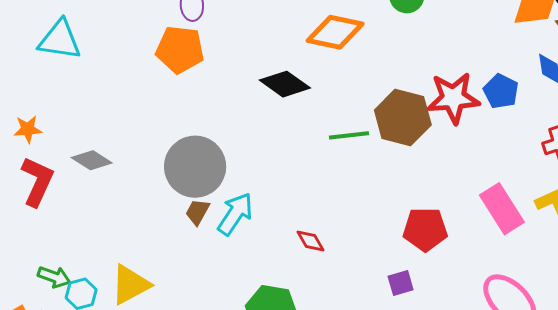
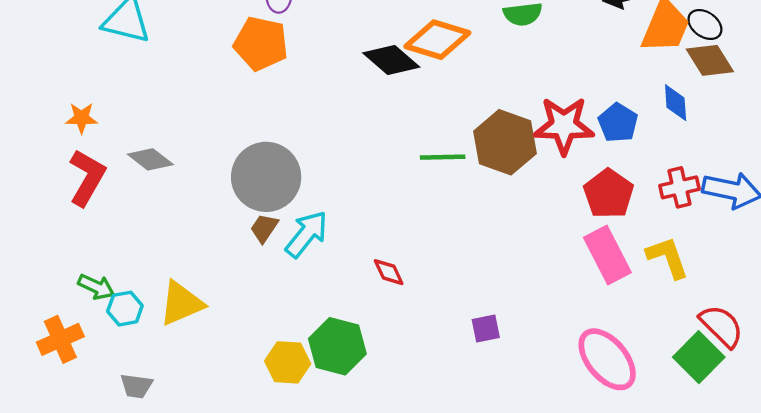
black diamond: (285, 84) -> (391, 60), moved
red pentagon: (425, 229) -> (609, 194), moved, turned 30

